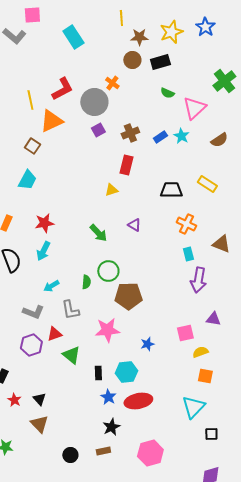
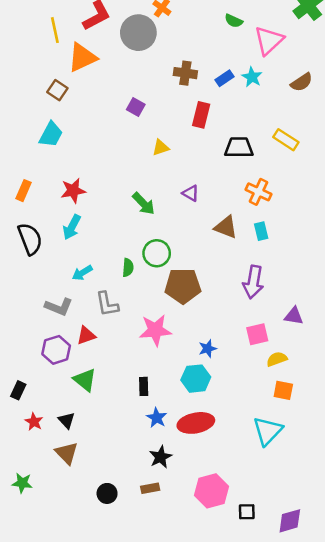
purple square: (98, 130) -> (136, 107), moved, turned -32
brown cross: (130, 133) -> (185, 73), turned 30
red rectangle: (126, 165) -> (201, 115), moved
brown triangle: (221, 244) -> (226, 227), moved
purple arrow: (198, 280) -> (253, 282), moved
green triangle: (71, 355) -> (85, 380), moved
cyan hexagon: (126, 372) -> (196, 379), moved
black square: (211, 434) -> (247, 512), moved

